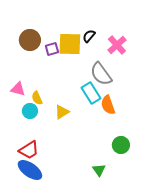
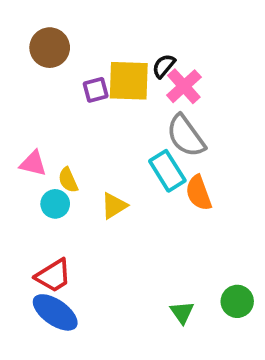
brown circle: (30, 40) -> (50, 48), moved
pink cross: (117, 45) -> (184, 86), moved
green circle: (121, 145) -> (237, 301), moved

